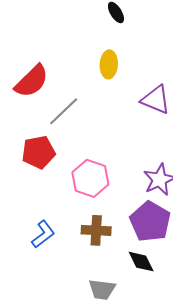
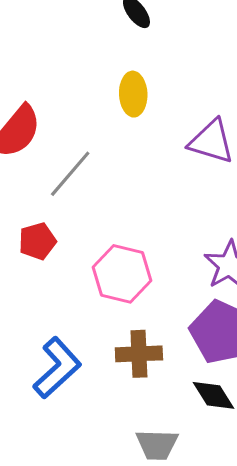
red pentagon: (38, 152) -> (37, 241), size x0.7
blue L-shape: (43, 234) -> (57, 368), size x1.4

